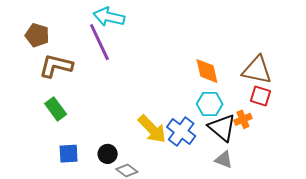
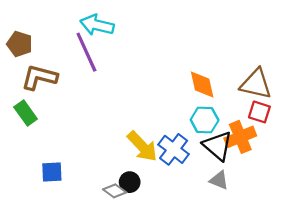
green rectangle: (56, 109) -> (26, 113), moved
orange cross: (243, 119) -> (240, 137), size x1.6
black circle: (108, 154) -> (130, 182), moved

